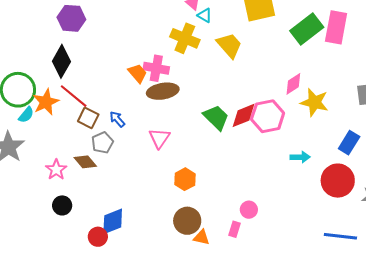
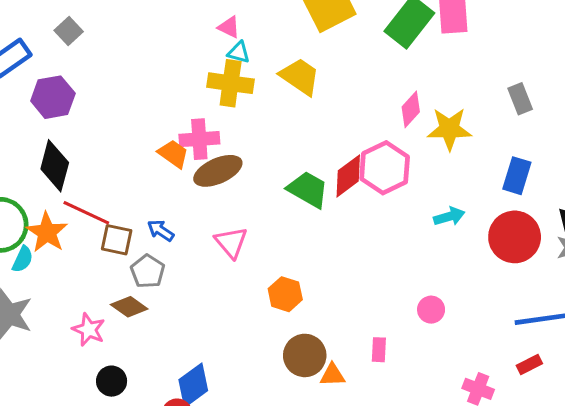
cyan triangle: (205, 15) -> (239, 52), moved
pink circle: (249, 210) -> (431, 310), moved

